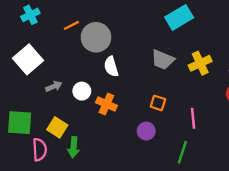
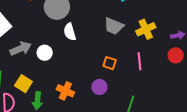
gray arrow: (54, 86) -> (21, 49), size x1.5
orange cross: (106, 104) -> (65, 91), moved
pink line: (193, 118) -> (140, 61), moved

